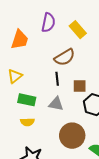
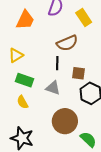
yellow semicircle: (27, 122) -> (22, 102), turned 56

